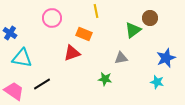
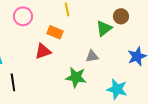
green star: (105, 79) -> (76, 77), size x1.5
cyan star: (157, 82) -> (117, 89), moved, size x1.5
black line: (42, 84) -> (13, 82), turned -66

